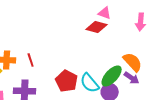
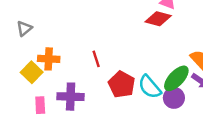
red line: (31, 60) -> (96, 59), moved

